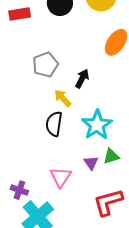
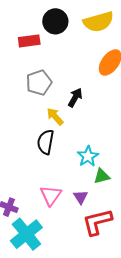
red rectangle: (20, 14) -> (29, 41), moved
cyan star: (97, 125) -> (88, 156), moved, size x0.7
purple triangle: (91, 163) -> (81, 197), moved

